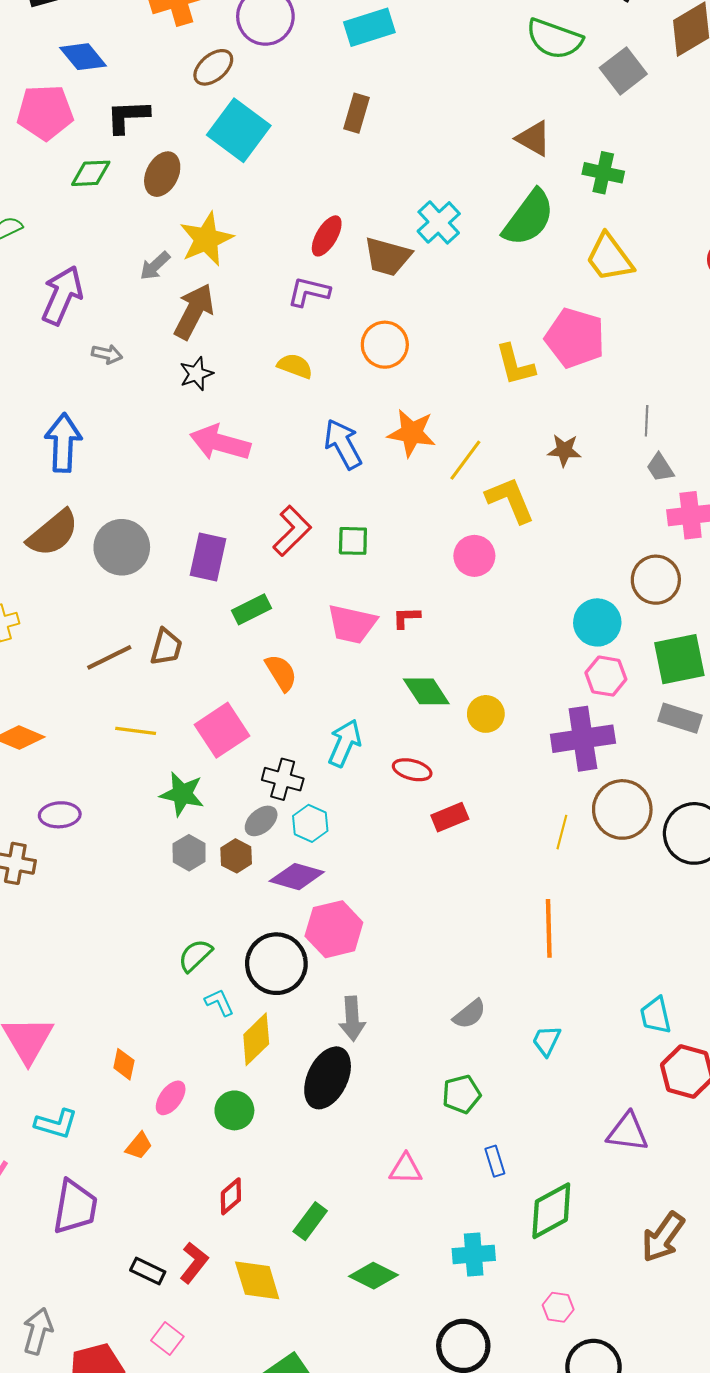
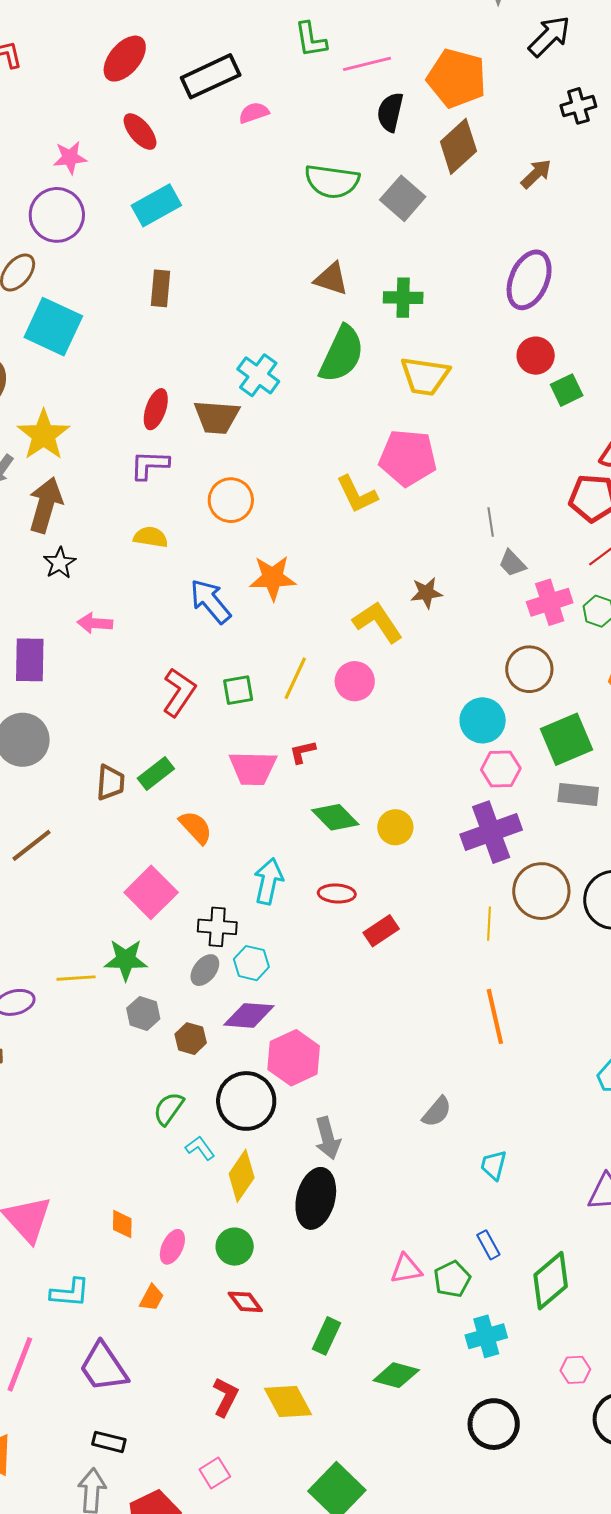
yellow trapezoid: (609, 258) -> (425, 376), turned -34
pink arrow: (220, 443) -> (95, 623), size x0.6
brown star: (564, 450) -> (426, 593), moved
yellow line: (465, 460) -> (295, 678), moved
purple rectangle: (208, 557) -> (30, 660), moved
brown trapezoid: (166, 647) -> (110, 782), moved
yellow line: (136, 731) -> (76, 978), moved
brown hexagon: (236, 856) -> (191, 1039), moved
cyan trapezoid: (546, 1041) -> (494, 1165), moved
green pentagon: (461, 1094) -> (452, 1279), moved
red diamond: (231, 1196) -> (245, 1302), moved, turned -75
purple trapezoid: (75, 1207) -> (103, 1367), turned 148
black rectangle: (148, 1271) -> (109, 1442), moved
pink square: (167, 1338) -> (215, 1473), turned 32

